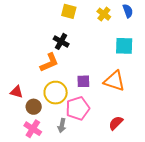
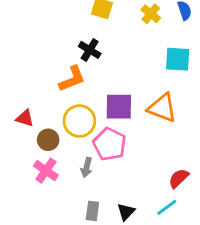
purple square: (83, 81) -> (119, 107), size x1.5
pink pentagon: (78, 108) -> (110, 144), turned -30
red semicircle: (116, 123) -> (179, 178), moved

